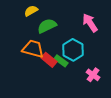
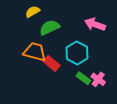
pink arrow: (90, 23) -> (95, 24), turned -36
green rectangle: (61, 61) -> (83, 78), moved

